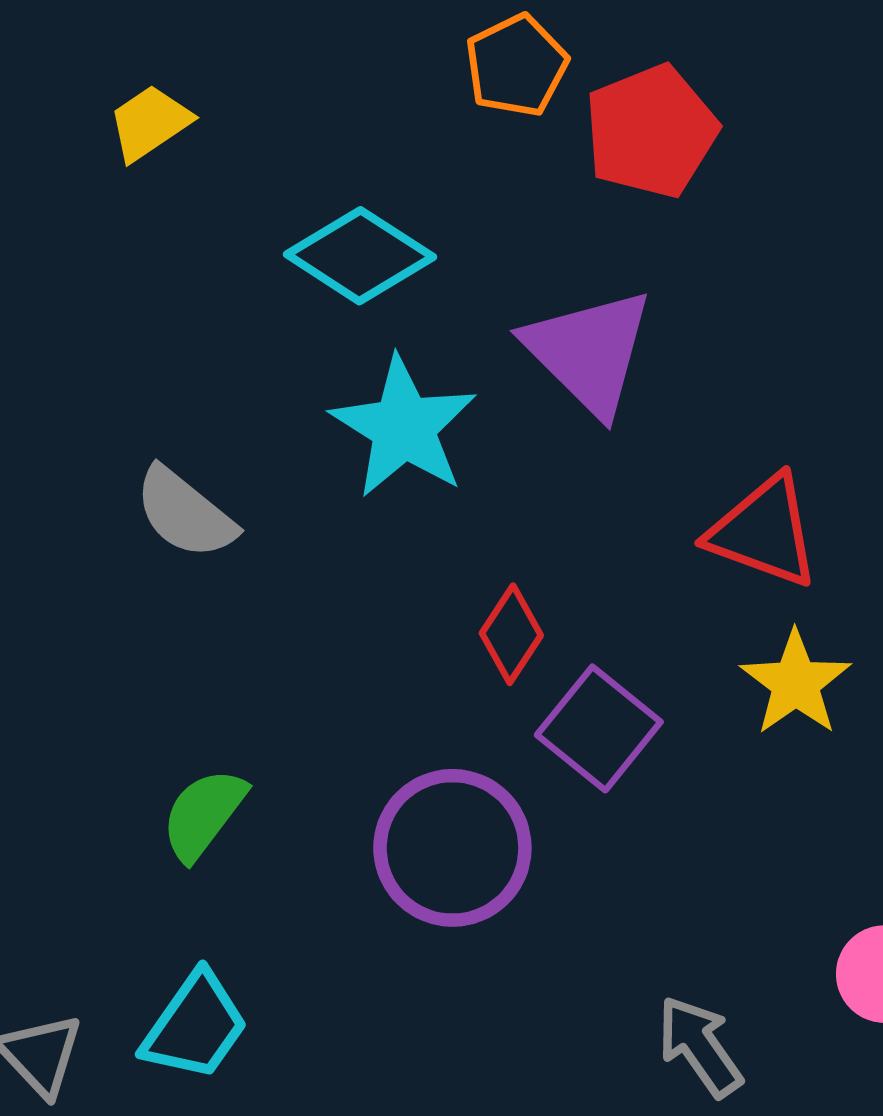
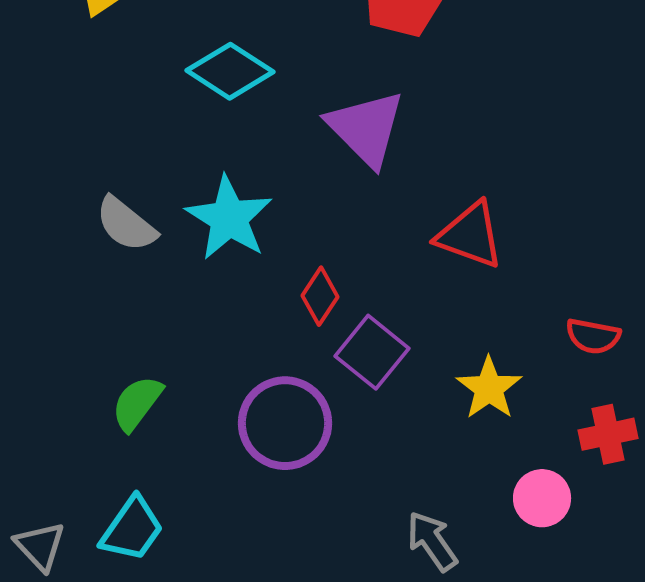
cyan star: (404, 427) -> (229, 218), moved
yellow star: (796, 683) -> (489, 388), moved

